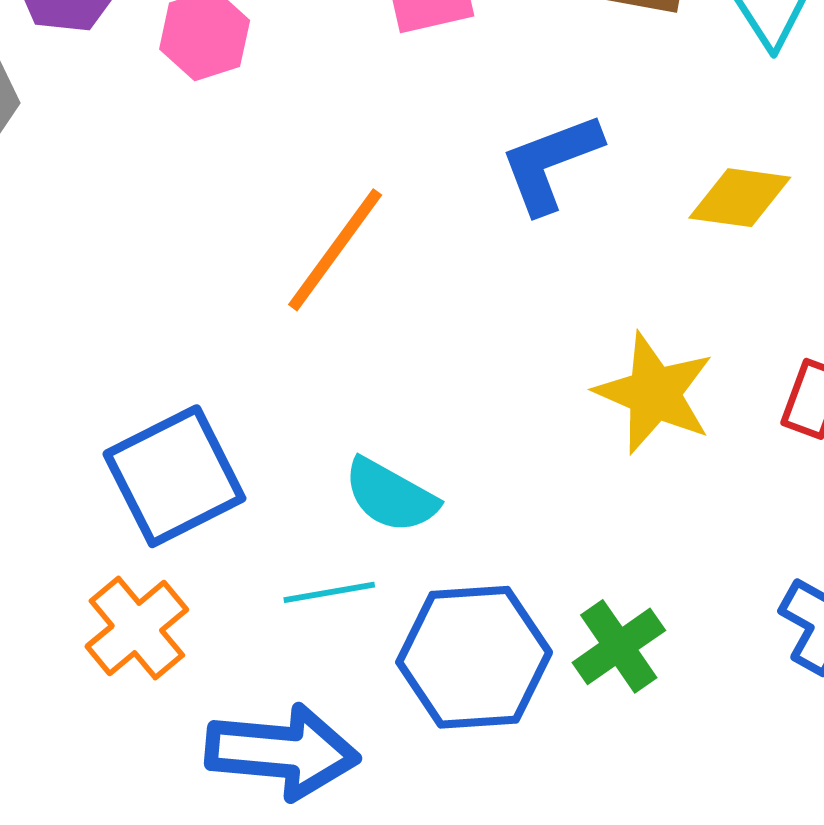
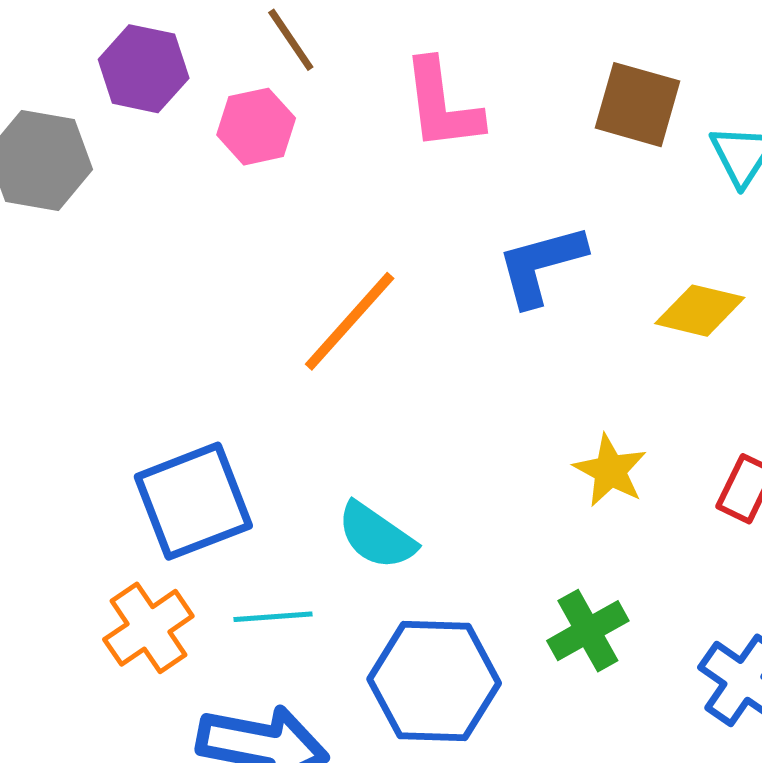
yellow star: (654, 393) -> (610, 471), size x0.7
cyan line: (329, 592) -> (273, 617), moved
green cross: (619, 646) -> (588, 631), moved

